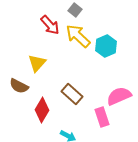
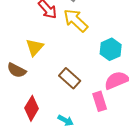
cyan hexagon: (106, 46) -> (111, 49), moved
red diamond: (42, 110) -> (32, 108), moved

